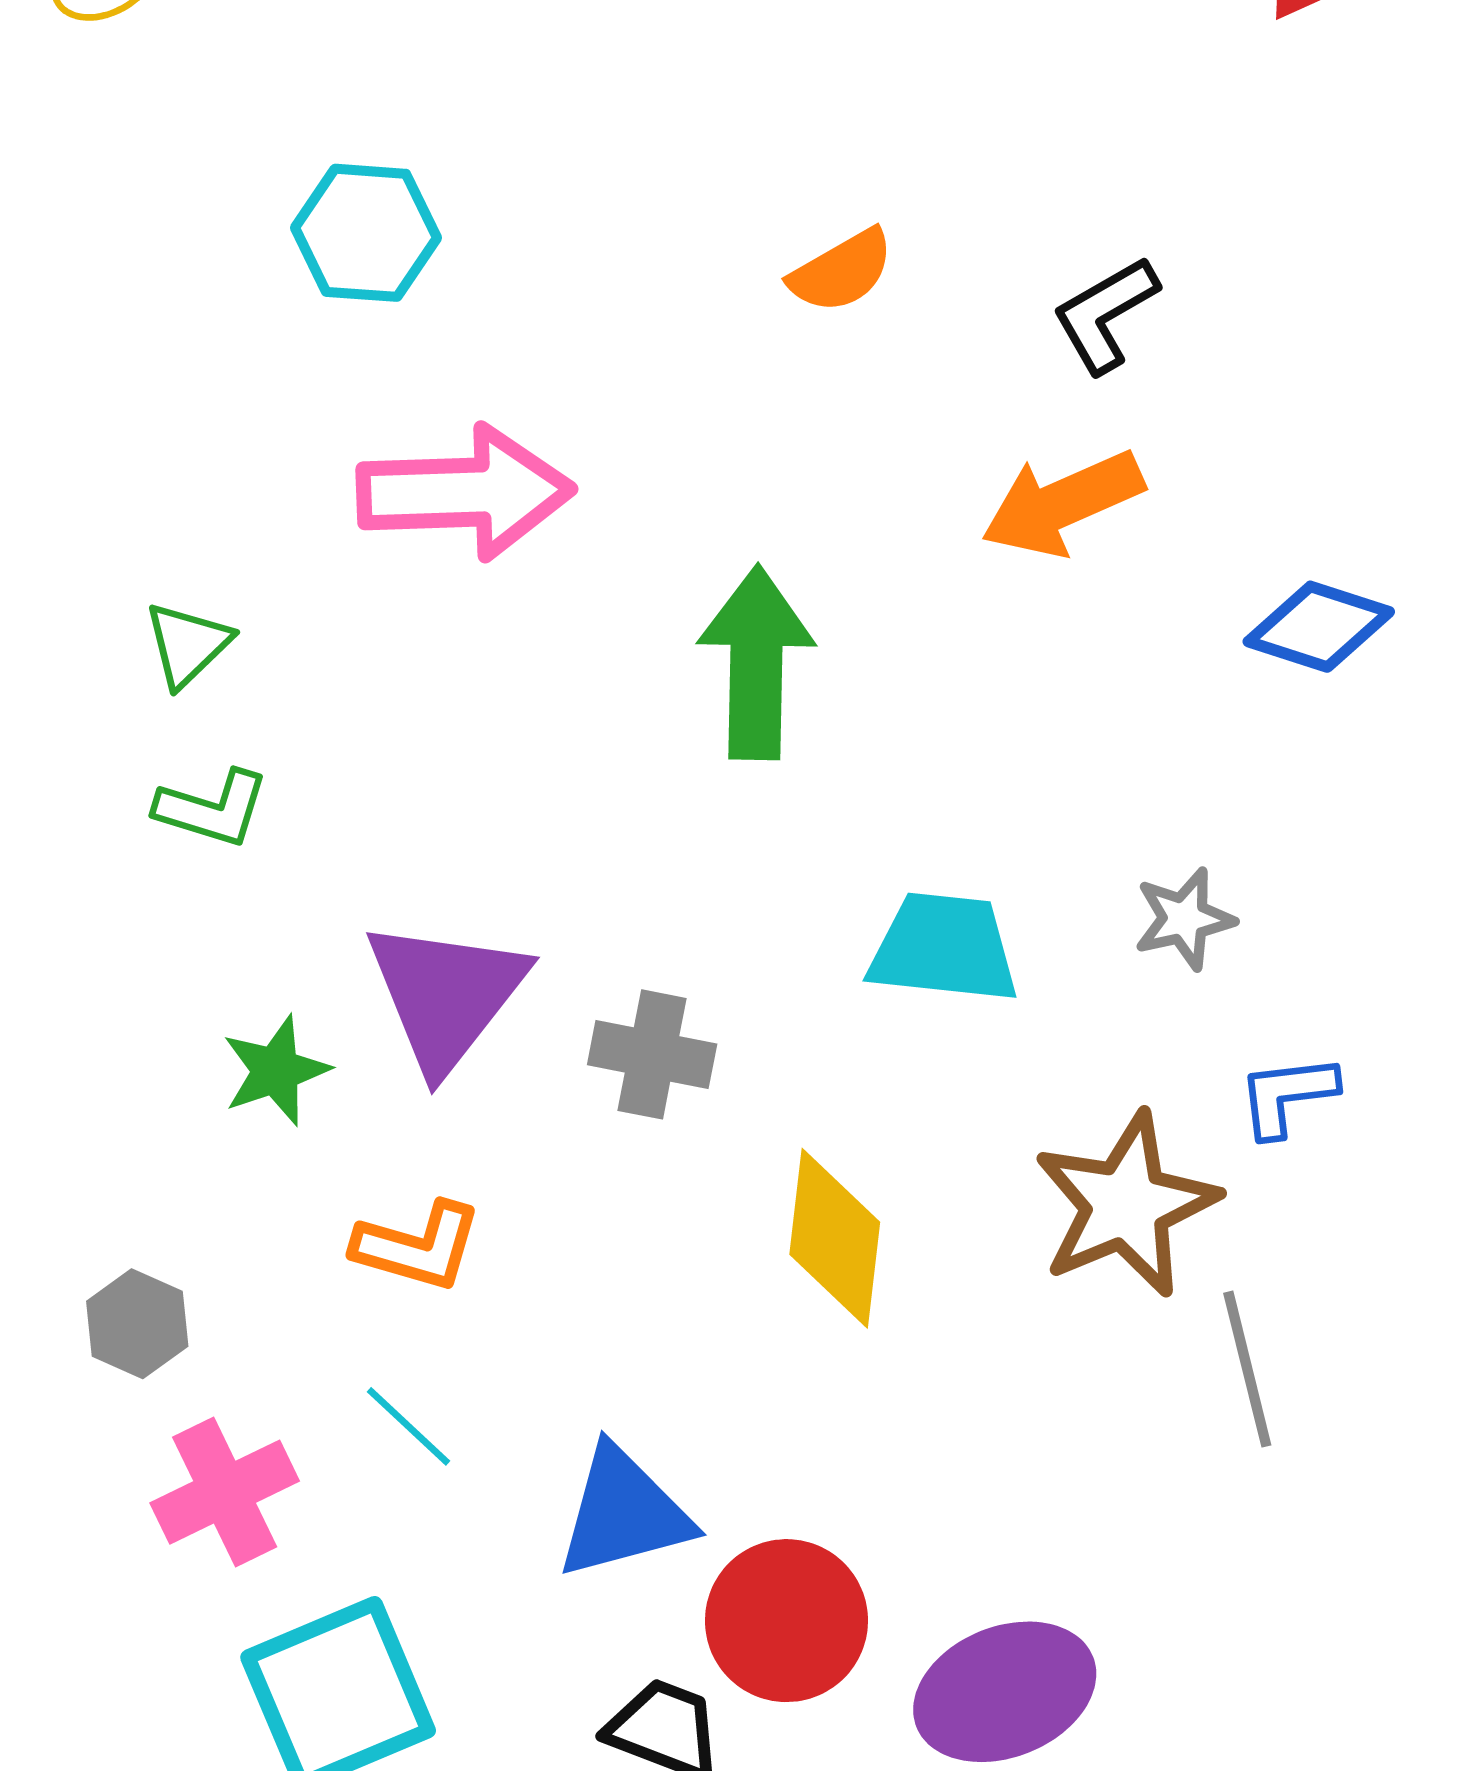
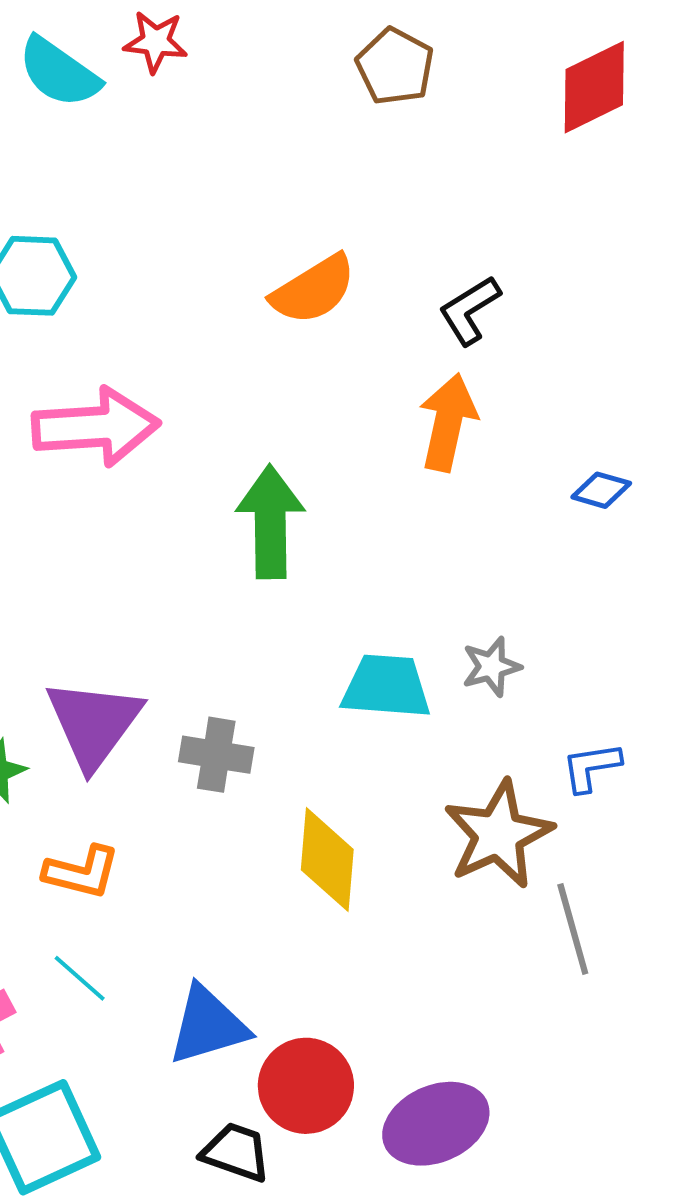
orange semicircle: (842, 271) -> (313, 290), size x1.4
orange arrow: (1062, 503) -> (448, 422), turned 128
blue diamond: (1319, 627) -> (601, 490), size x0.7
gray star: (1184, 919) -> (491, 667), moved

